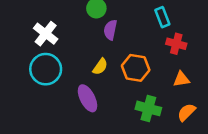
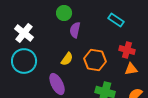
cyan rectangle: (162, 17) -> (116, 20), turned -35
red cross: (176, 44) -> (127, 50), moved

